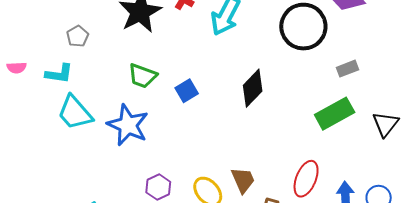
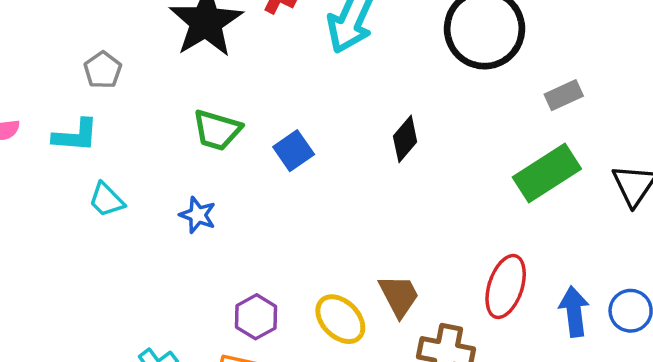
black diamond: (253, 88) -> (405, 139), size x0.7
cyan trapezoid: (75, 113) -> (106, 200), size x0.6
blue star: (128, 125) -> (198, 215), size x0.5

